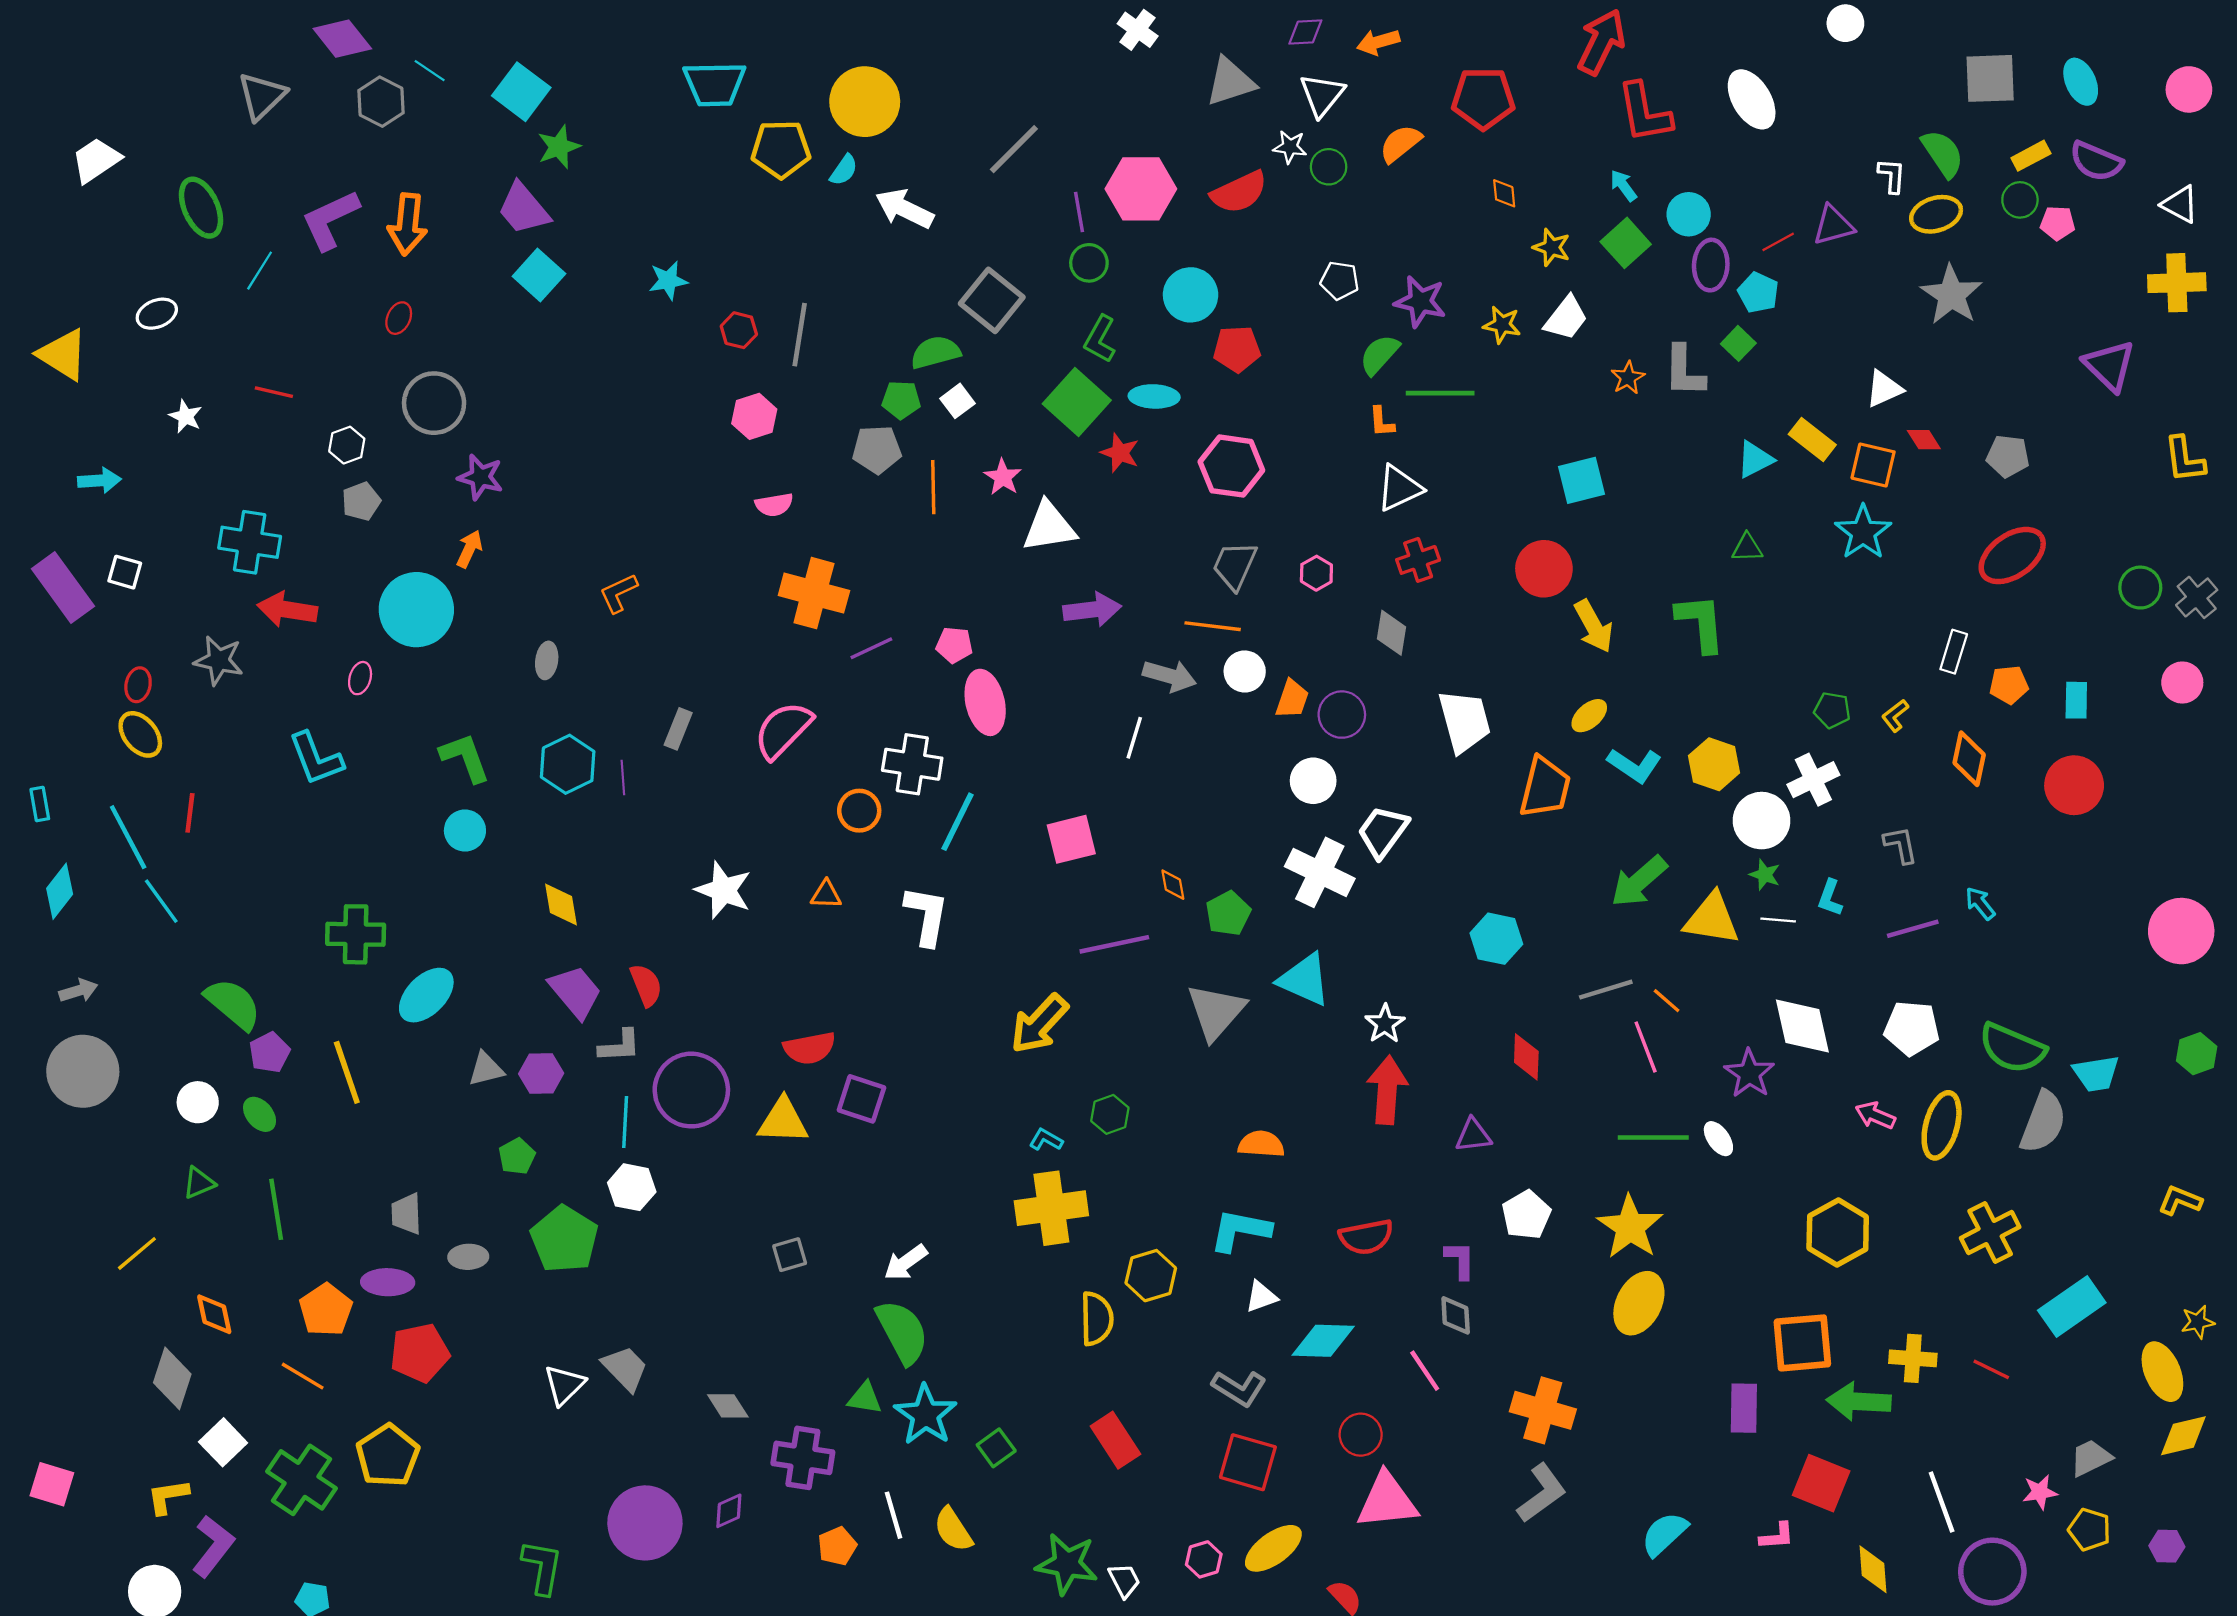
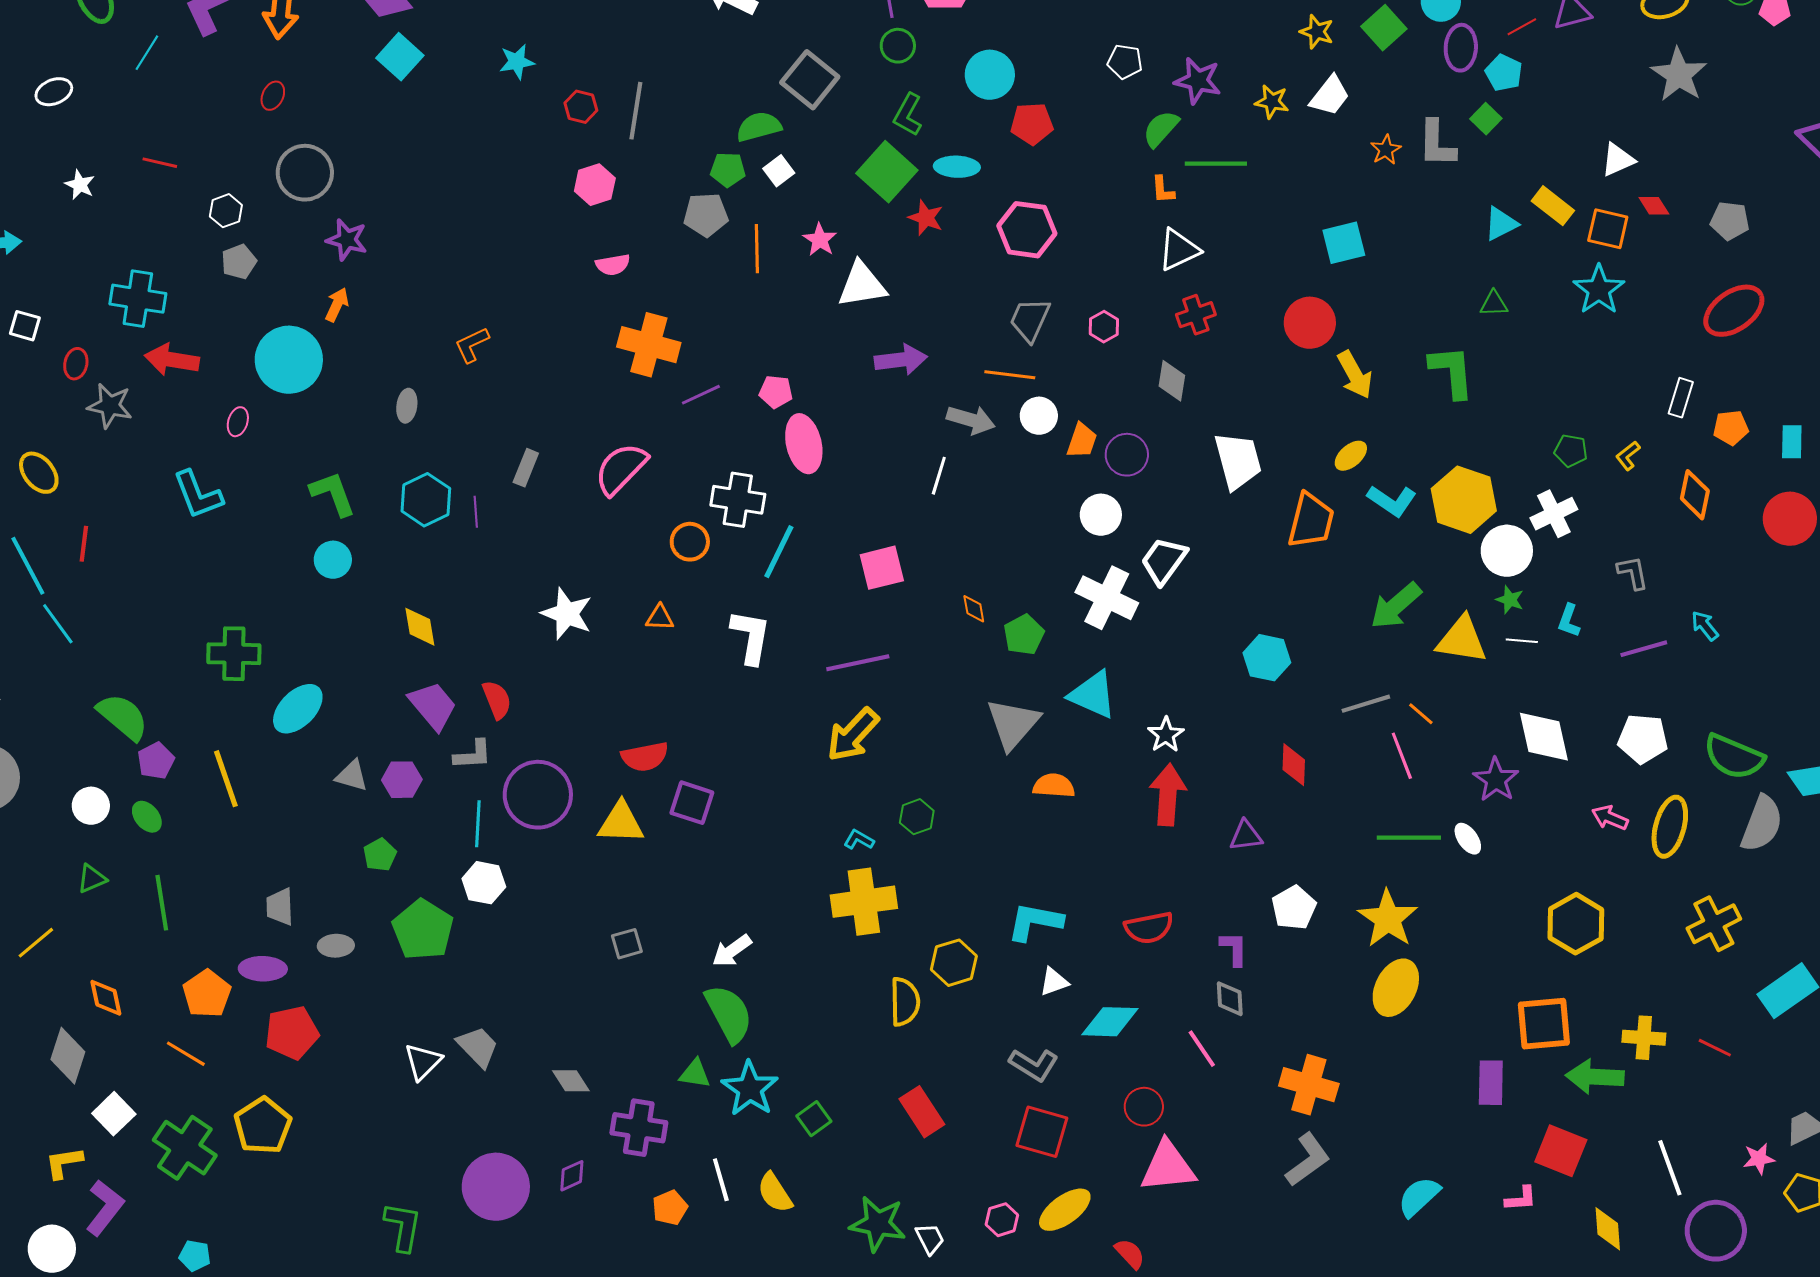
red ellipse: (138, 685) -> (76, 364), moved
yellow hexagon: (1714, 764) -> (1464, 500), size x1.4
purple line: (1114, 944) -> (858, 663), moved
gray triangle: (486, 1069) -> (352, 776), turned 30
orange semicircle: (1261, 1144) -> (1054, 786), moved

